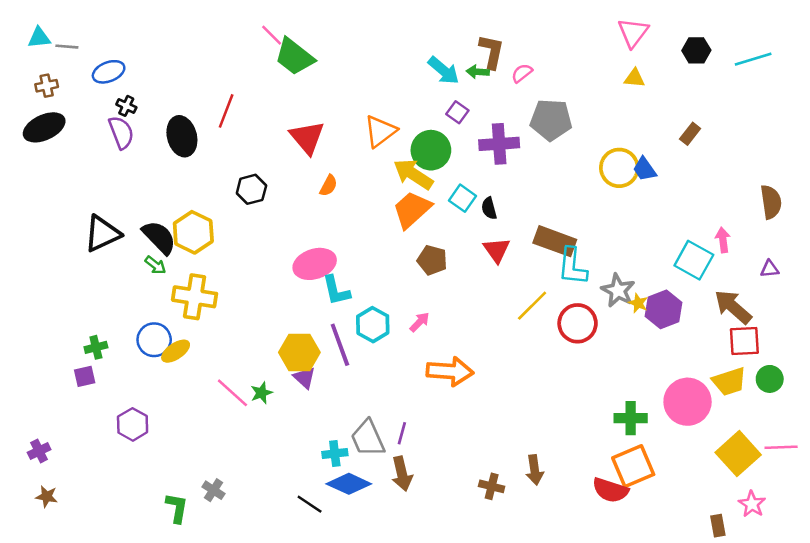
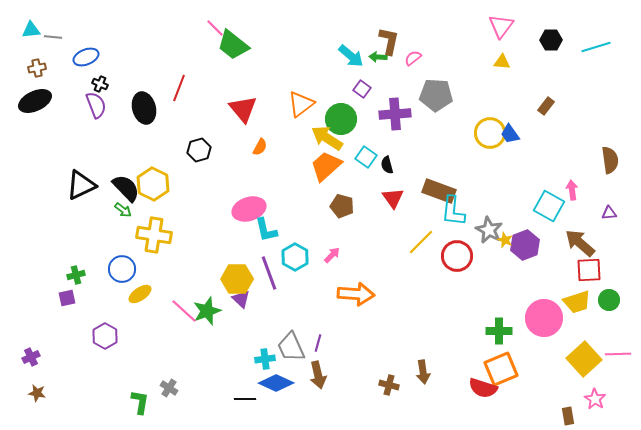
yellow ellipse: (176, 351) -> (140, 294), moved
green star: (262, 393) -> (207, 311), size x1.6
black line: (310, 504) -> (245, 399), turned -35

